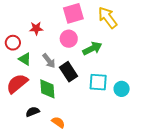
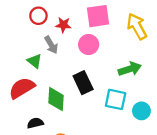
red star: (36, 28) -> (63, 25), moved
red circle: (13, 43) -> (38, 16), moved
green arrow: (92, 48) -> (130, 69), moved
gray arrow: (49, 61) -> (51, 45), moved

